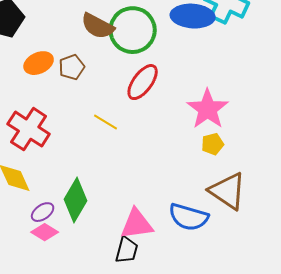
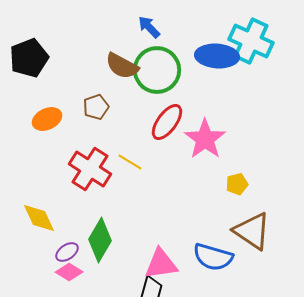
orange ellipse: (39, 63) -> (47, 119), moved
pink star: (208, 109) -> (205, 139), moved
red cross: (29, 129) -> (90, 169), moved

